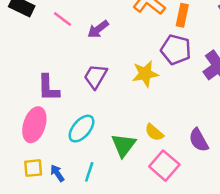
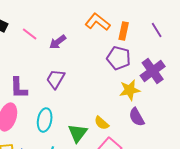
yellow star: (145, 74) -> (130, 90), moved
cyan ellipse: (82, 129) -> (45, 120), turned -30
purple semicircle: (199, 140) -> (137, 117), moved

